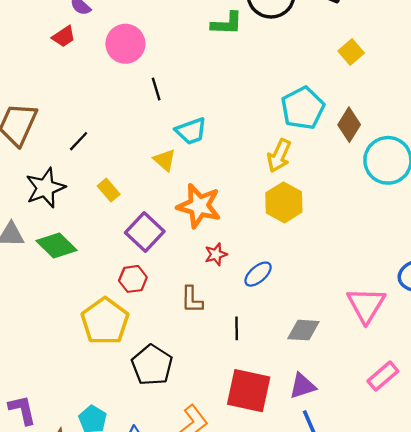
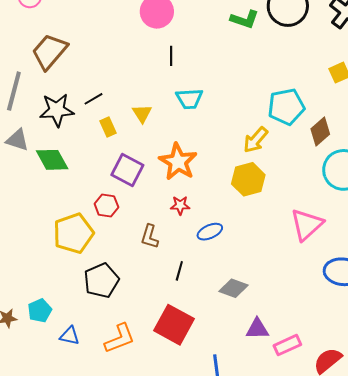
black line: (79, 141) -> (94, 99), moved
yellow triangle: (165, 160) -> (142, 113), moved
purple square: (145, 232) -> (127, 170), turned -32
pink triangle: (366, 305) -> (307, 225), moved
purple triangle: (302, 386) -> (257, 329), moved

